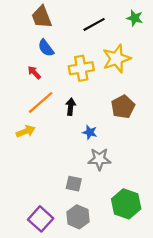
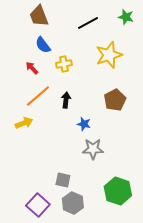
yellow cross: (81, 68) -> (64, 64), moved, size x0.7
gray square: (74, 184) -> (63, 180), moved

